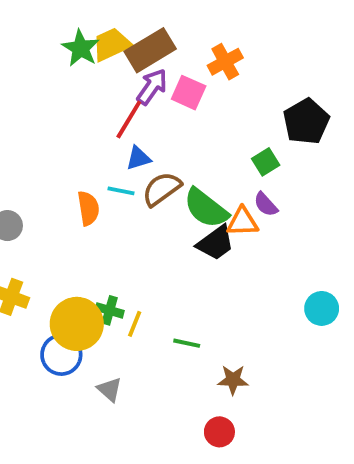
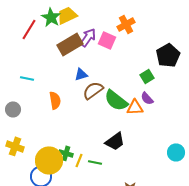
brown rectangle: (150, 50) -> (70, 44), moved
red line: (129, 120) -> (29, 29), moved
cyan line: (121, 191) -> (27, 78), moved
black trapezoid: (216, 243) -> (115, 141), moved
green line: (187, 343) -> (95, 162), moved

